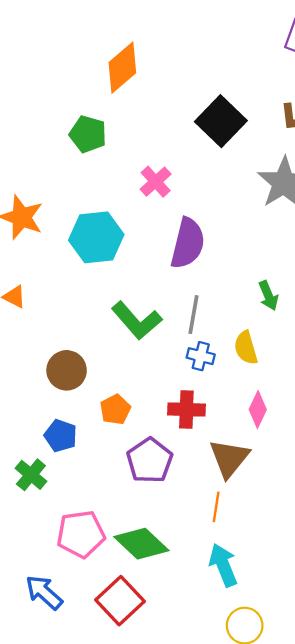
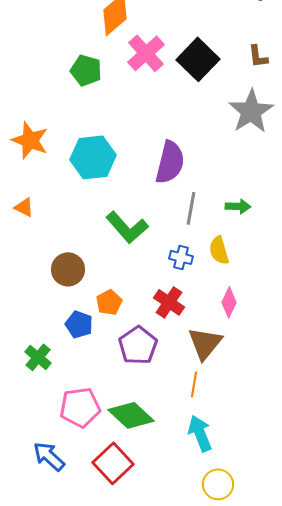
pink cross: (156, 182) -> (146, 53), moved, size x1.4
green arrow: (268, 296) -> (238, 206), turned -65
gray line: (194, 315) -> (191, 208), moved
red cross: (186, 410) -> (169, 302), turned 32
blue pentagon: (61, 436) -> (79, 324), moved

